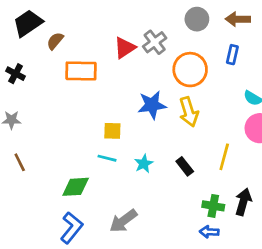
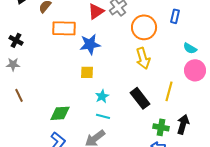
black cross: (16, 74) -> (16, 40), moved
blue star: (152, 105) -> (90, 44), moved
cyan line: (107, 158) -> (103, 116), moved
cyan star: (144, 164) -> (102, 96), moved
black rectangle: (185, 166) -> (140, 98), size x1.5

